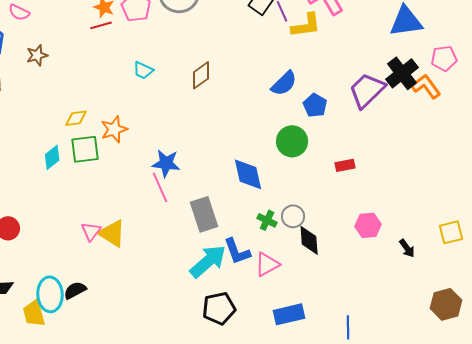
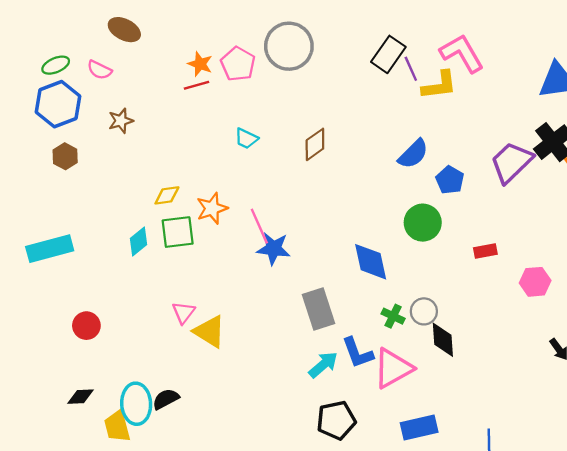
pink line: (160, 187) -> (259, 226), moved
pink hexagon: (368, 225) -> (535, 282), moved
pink triangle: (91, 231) -> (184, 313), moved
cyan arrow: (208, 261) -> (323, 365), size x0.7
pink triangle: (267, 264) -> (393, 368), size x1.4

